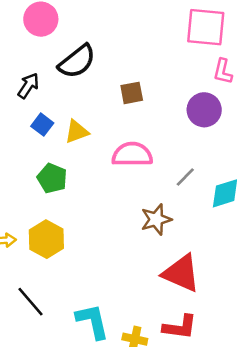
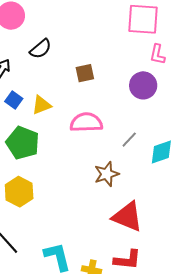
black semicircle: (77, 61) -> (41, 49), size x0.7
green pentagon: (52, 178) -> (23, 143), size x1.4

